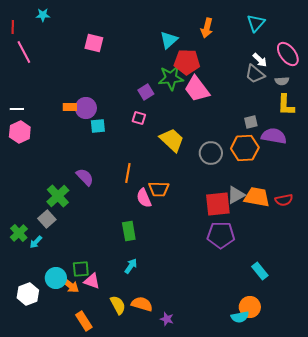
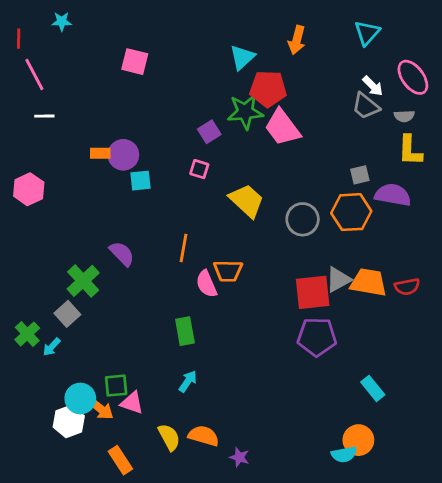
white line: (17, 109) -> (44, 116), moved
white hexagon: (28, 294) -> (69, 421), moved

